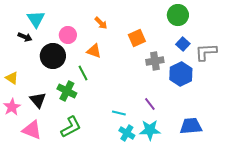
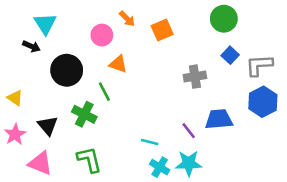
orange arrow: (101, 23) -> (127, 19), moved
pink circle: (68, 35) -> (102, 35), moved
orange square: (137, 38) -> (162, 30), moved
blue hexagon: (181, 74) -> (263, 102), moved
blue trapezoid: (191, 126) -> (219, 119), moved
green L-shape: (71, 127) -> (89, 160), turned -75

